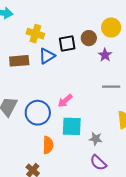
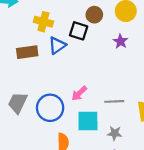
brown circle: (89, 38) -> (94, 15), moved
black square: (67, 44) -> (79, 31), turned 30
gray line: (111, 87) -> (114, 101), moved

